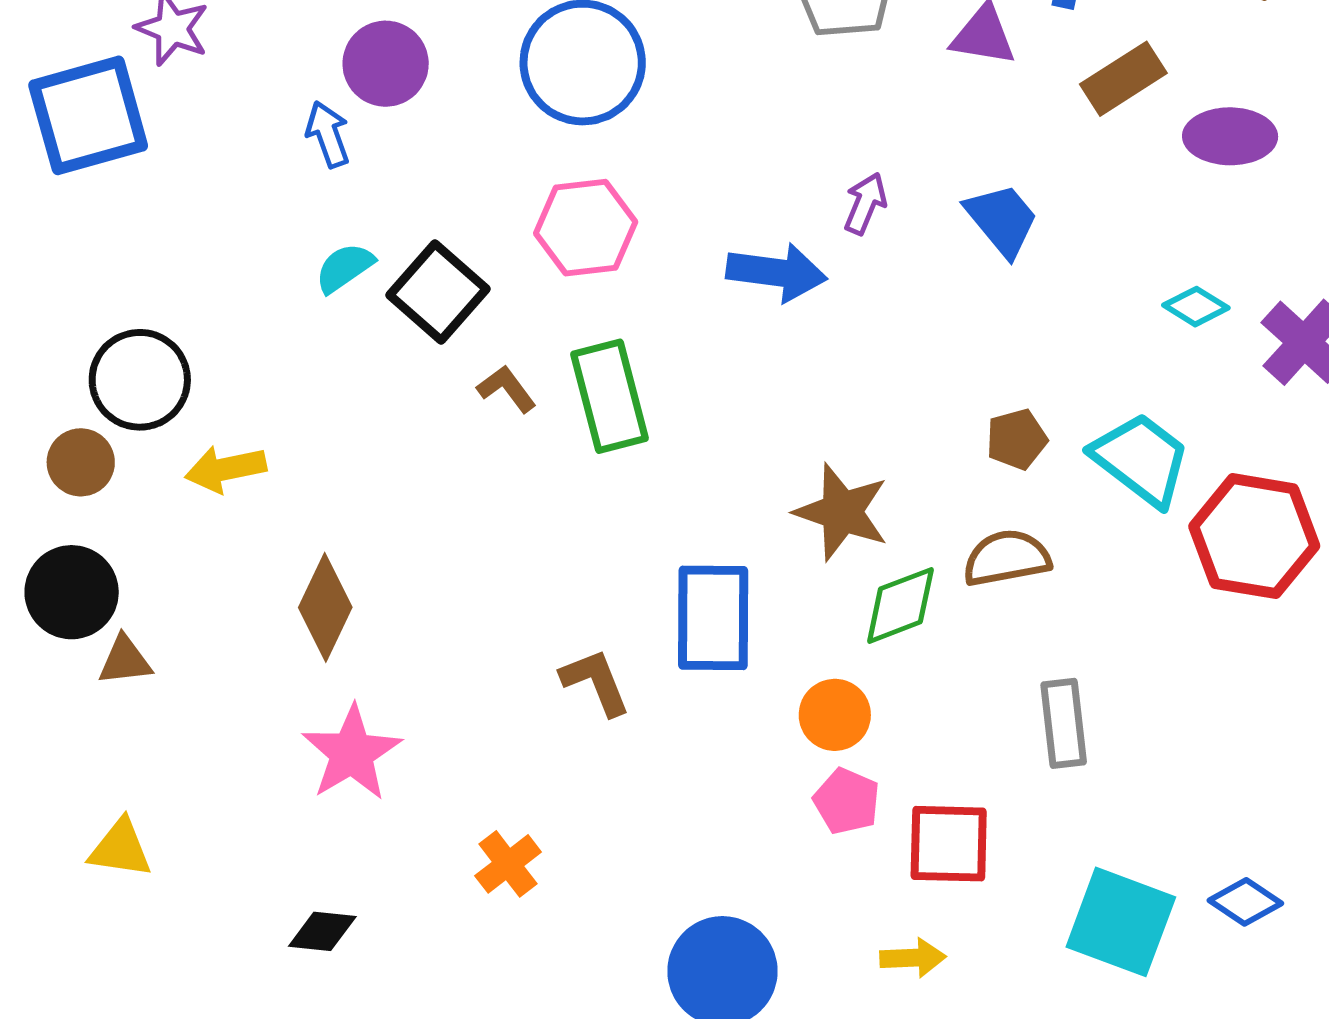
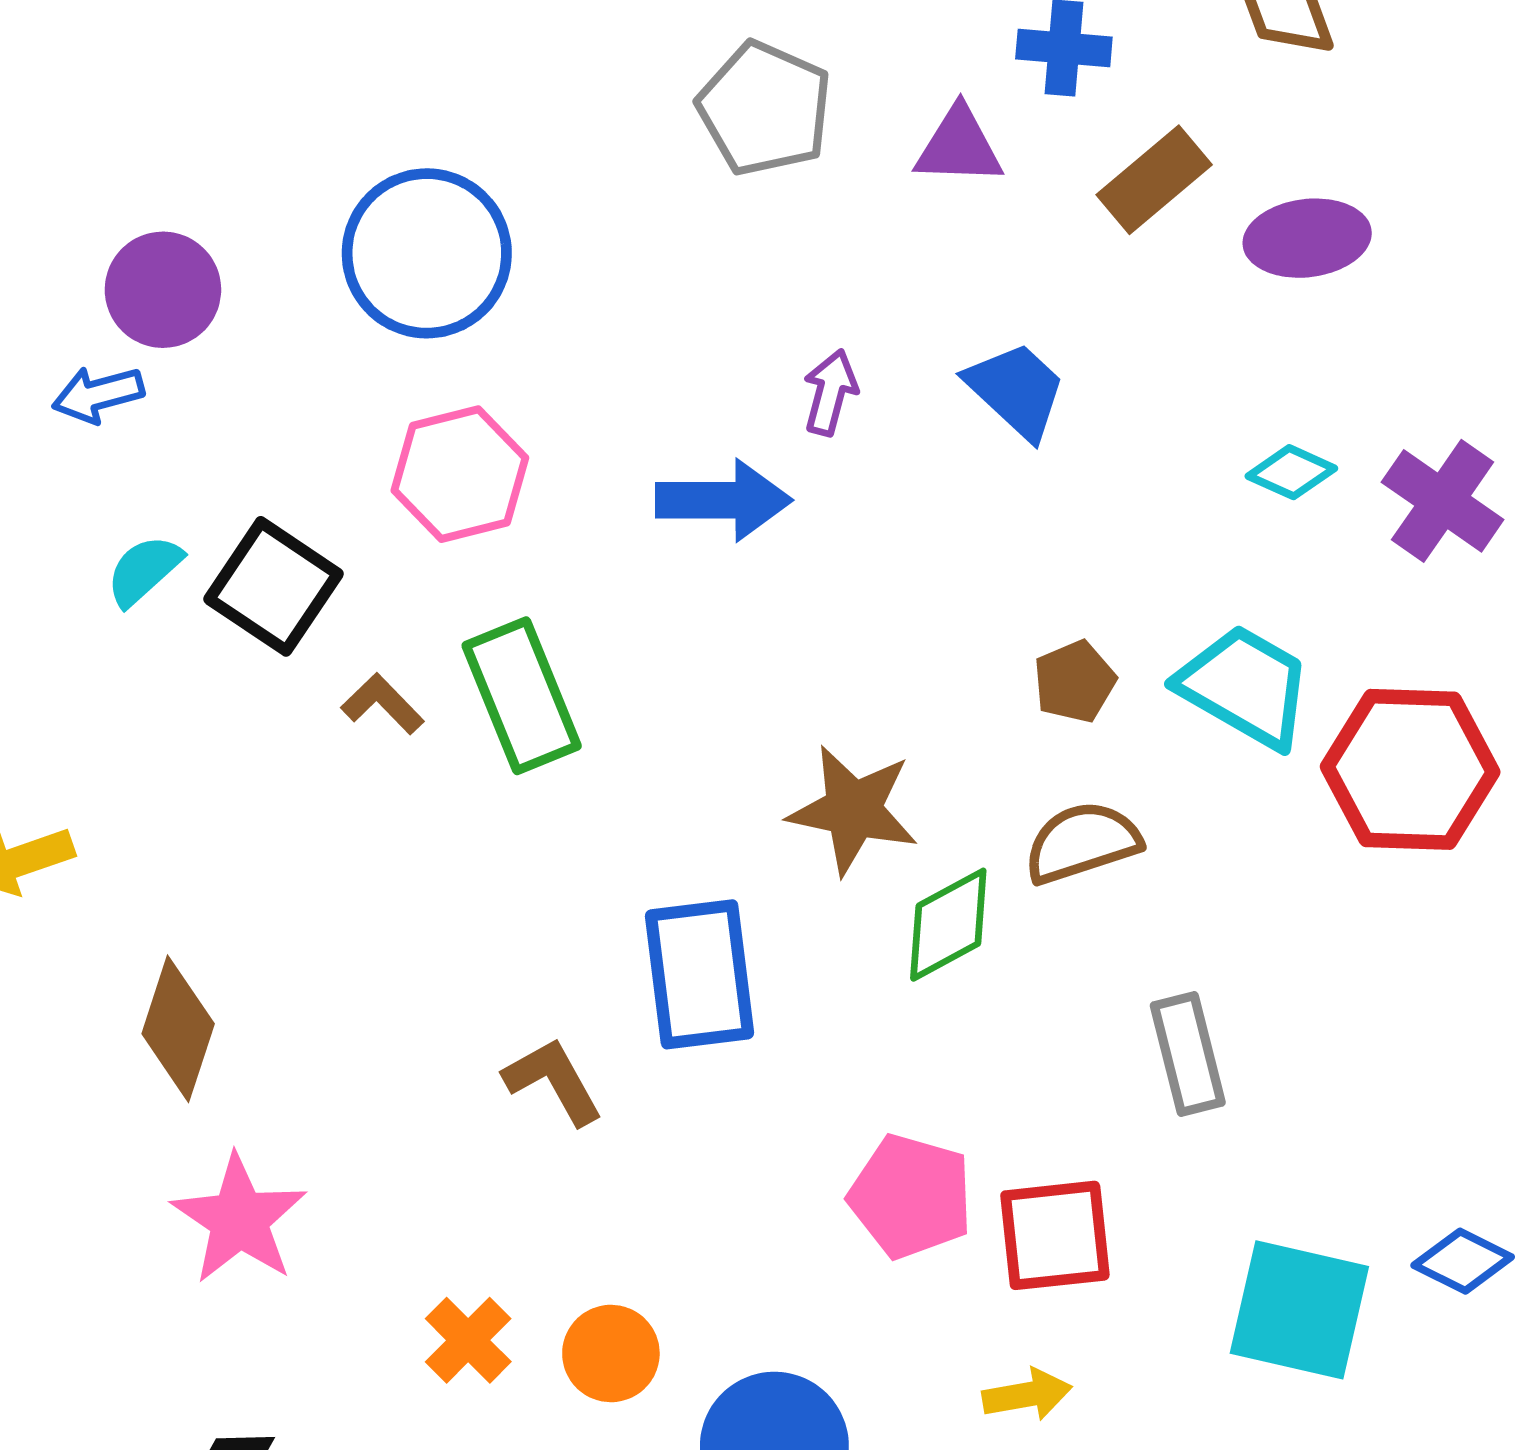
blue arrow: (328, 134) -> (98, 395), turned -78
orange circle: (835, 715) -> (611, 1354), moved
pink pentagon: (847, 801) -> (911, 1196), size x1.4

